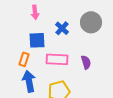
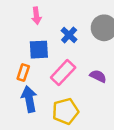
pink rectangle: (57, 59) -> (63, 73), turned -50
purple semicircle: (86, 62) -> (98, 76), turned -48

